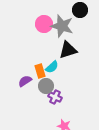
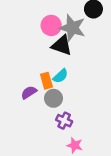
black triangle: (68, 50) -> (62, 45), moved, turned 36
purple cross: (55, 97) -> (64, 121), moved

